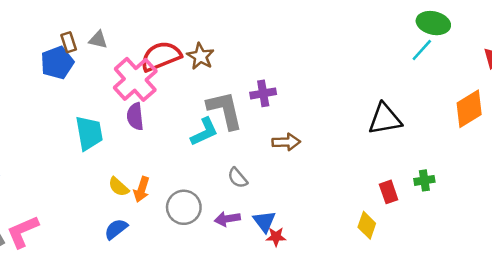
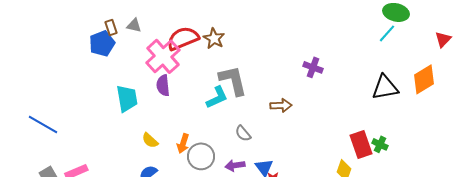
purple cross: (263, 93) -> (313, 67), moved, turned 30
black triangle: (385, 119) -> (385, 87), moved
green cross: (424, 180) -> (380, 144), moved, turned 35
orange arrow: (142, 189) -> (183, 143), moved
red rectangle: (389, 192) -> (361, 144), size x1.5

